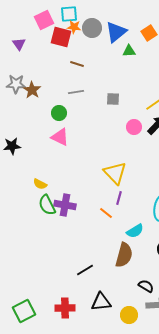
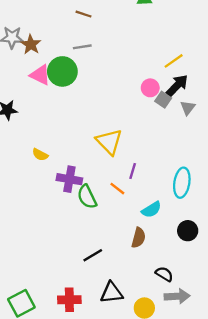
gray square: (113, 99) -> (163, 100), moved, turned 32
green circle: (59, 113) -> (62, 71), size x1.6
pink triangle: (60, 137) -> (40, 75), moved
yellow triangle: (115, 173) -> (109, 142), moved
green semicircle: (47, 205) -> (87, 197), moved
brown semicircle: (124, 255) -> (138, 238), size x0.7

